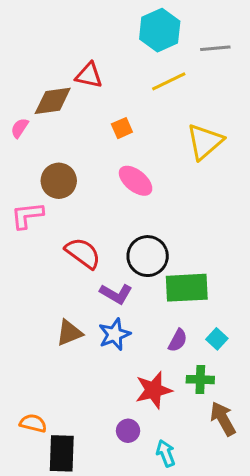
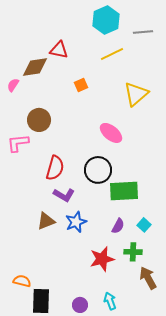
pink ellipse: (136, 181) -> (111, 133), moved
red semicircle: (83, 253) -> (55, 168), turned 70
purple L-shape: (116, 294) -> (64, 195), moved
purple circle: (128, 431) -> (80, 305), moved

